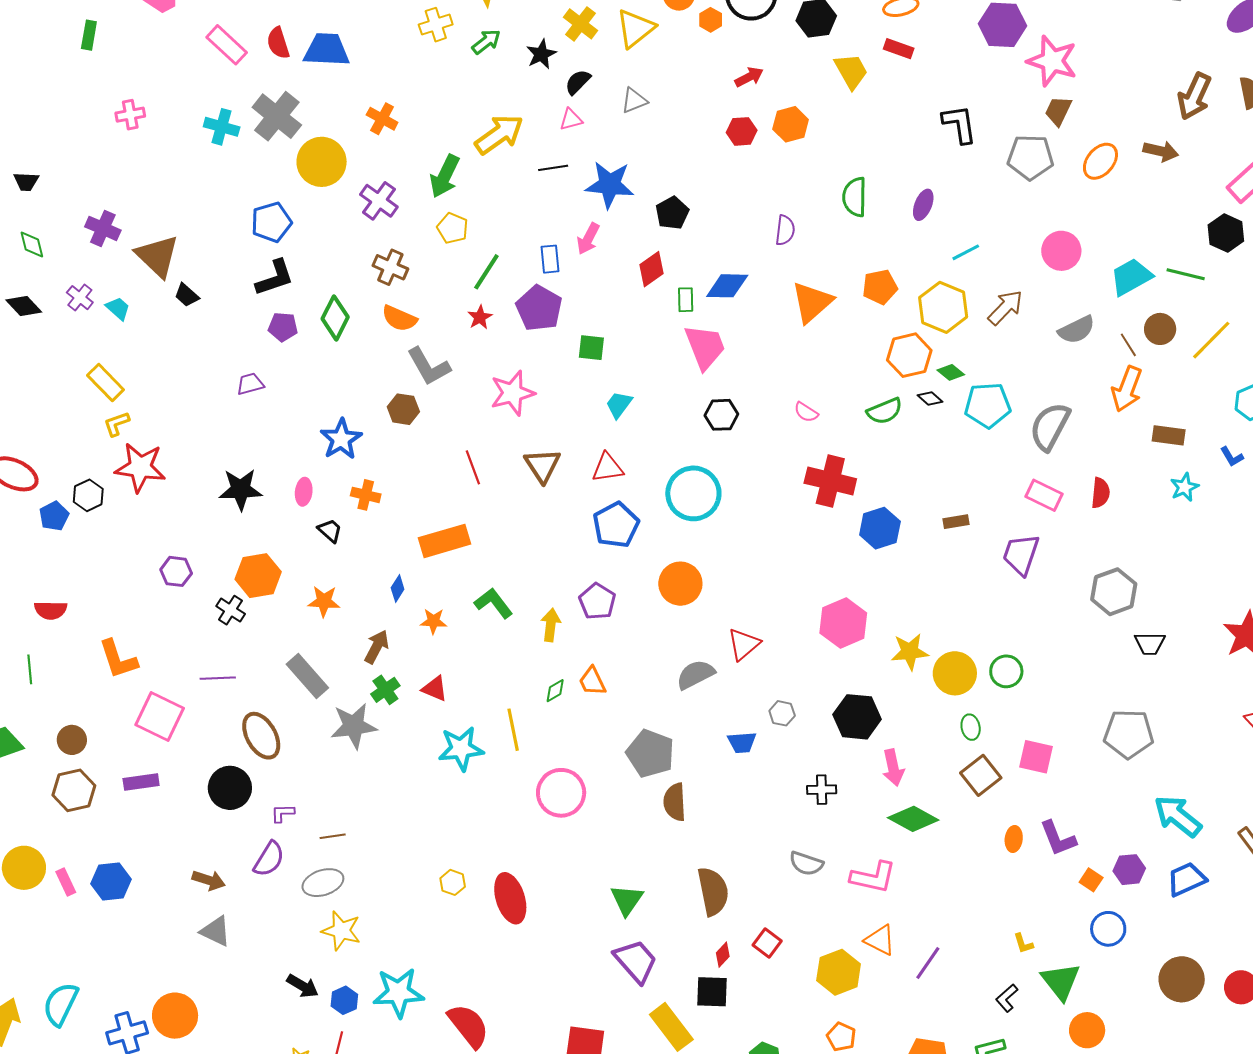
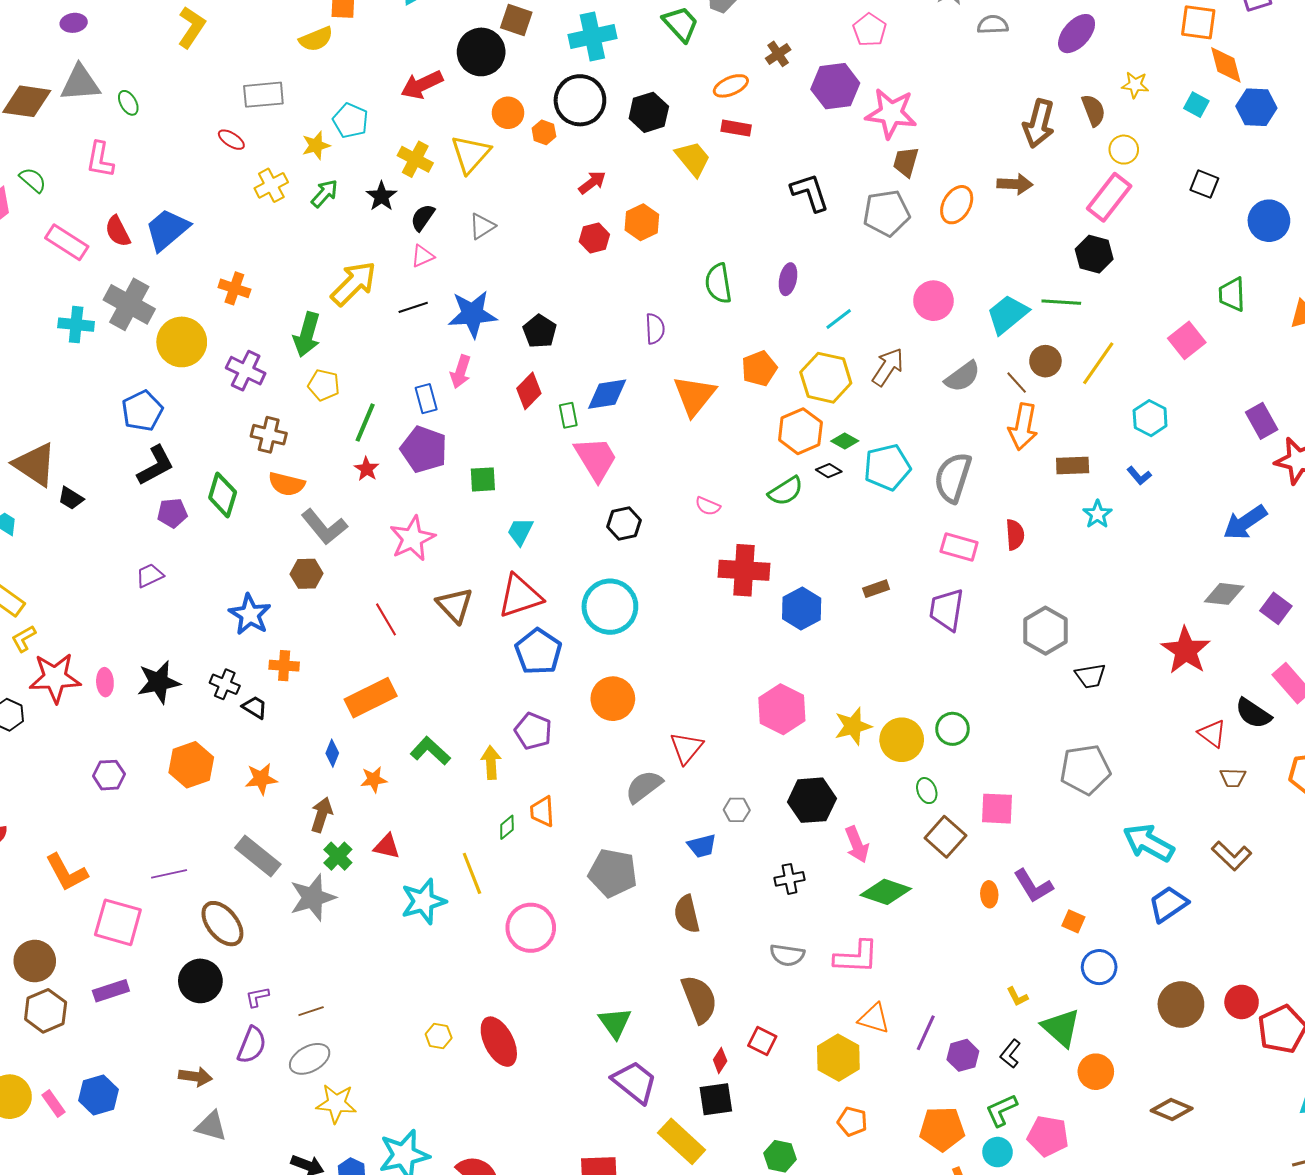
blue trapezoid: (327, 50) -> (167, 230), turned -33
red triangle: (608, 468) -> (520, 596), size x1.4
pink ellipse: (304, 492) -> (105, 682), moved
black cross: (231, 610) -> (225, 684), moved
orange trapezoid: (592, 681) -> (542, 811), turned 32
brown circle: (72, 740) -> (35, 961), size x1.4
brown semicircle: (675, 802) -> (687, 914), moved
purple hexagon: (1129, 870) -> (963, 1055), moved

